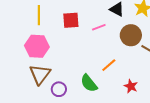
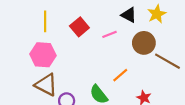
red square: (71, 20) -> (79, 27), turned -36
brown triangle: (40, 74) -> (46, 85), turned -40

